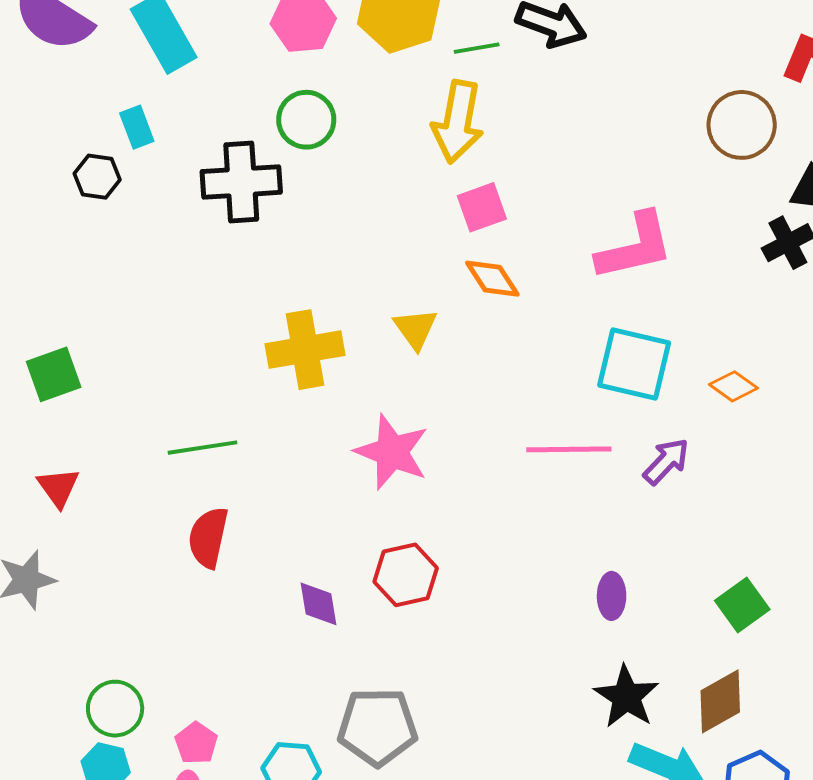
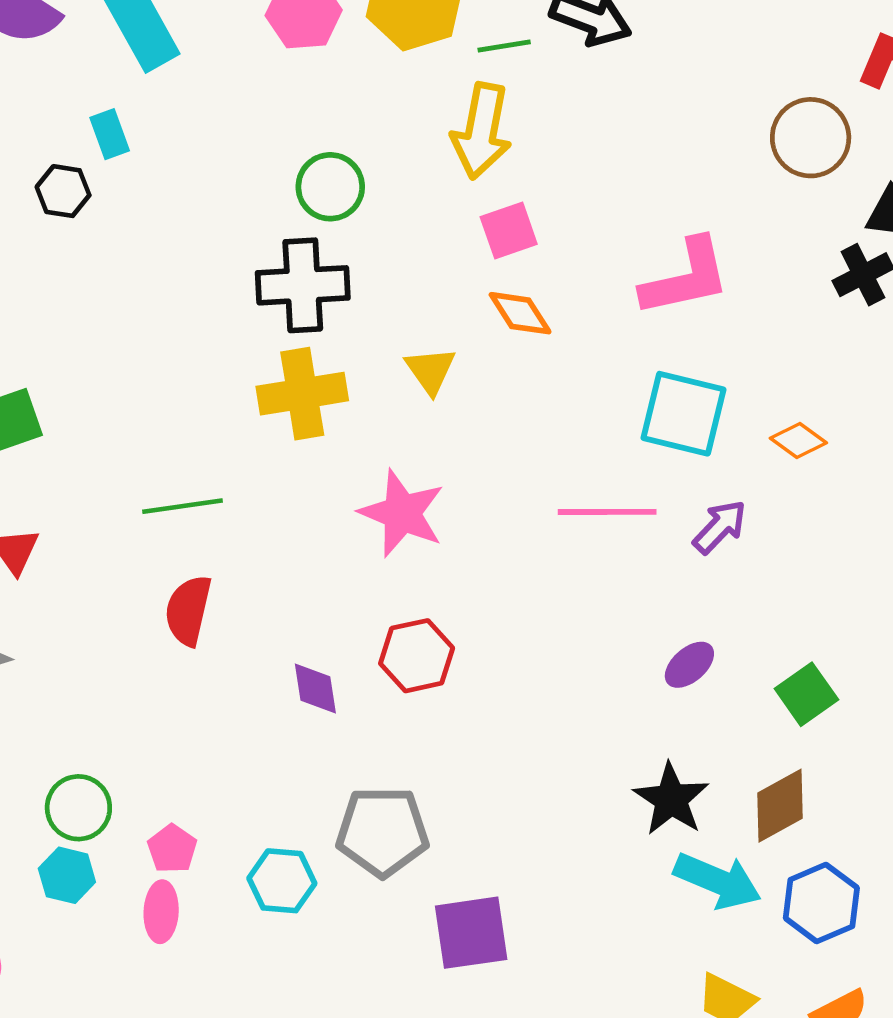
green circle: (306, 120) -> (330, 187), moved
black cross: (241, 182) -> (303, 285), moved
purple ellipse: (612, 596) -> (689, 665), moved, turned 48

